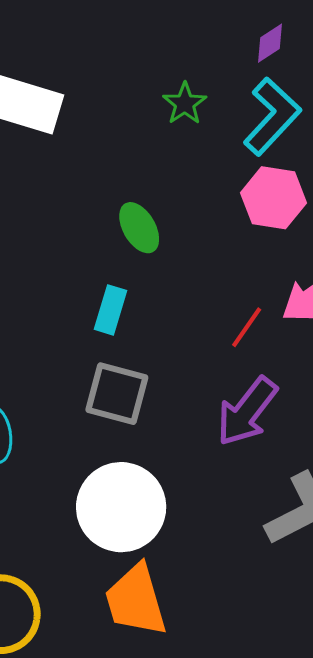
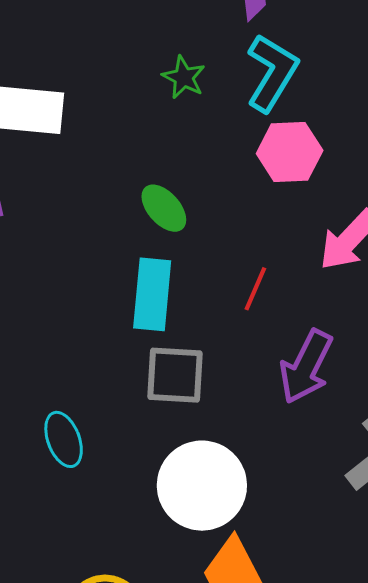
cyan rectangle: (110, 310) -> (152, 294), size x1.5
red line: (247, 327) -> (255, 289), moved

